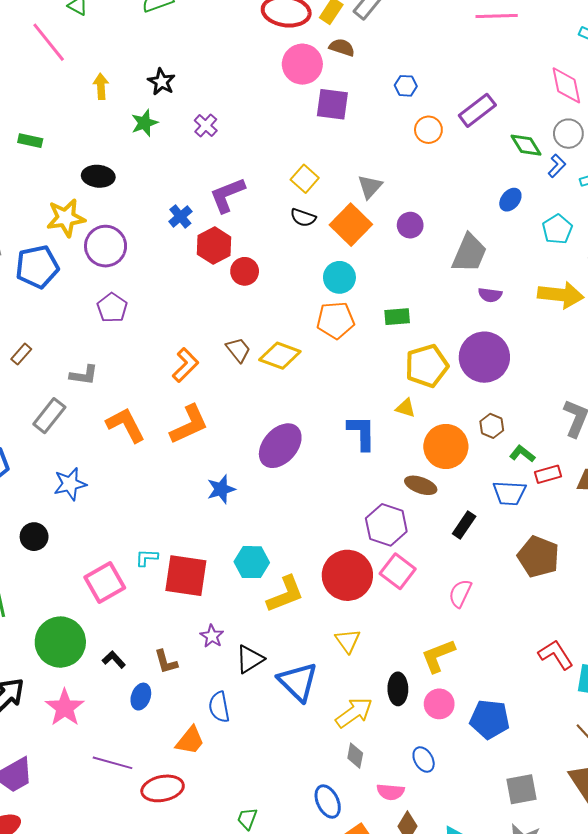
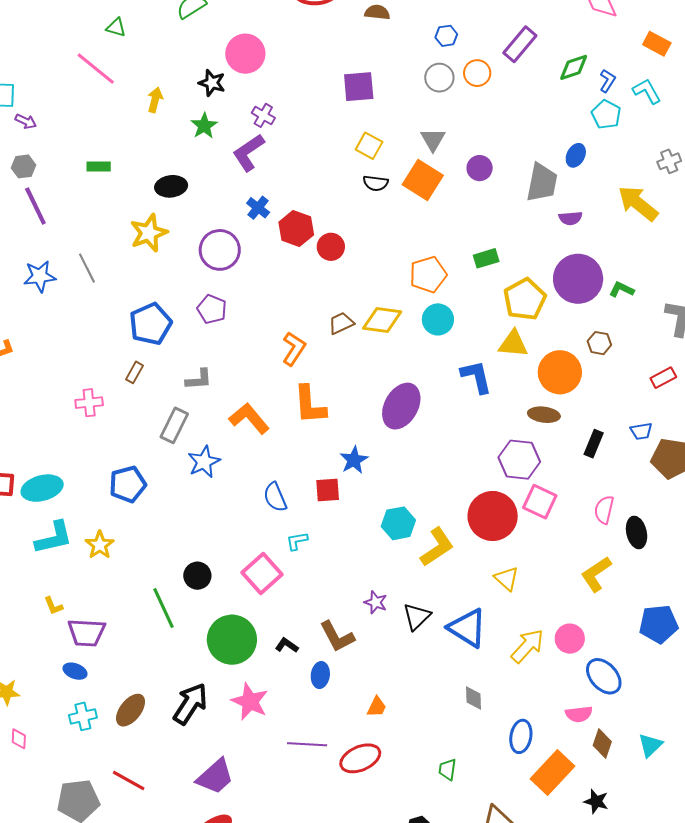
pink circle: (302, 64) -> (245, 54), moved
yellow arrow: (101, 86) -> (155, 100), turned 30
purple square: (332, 104) -> (359, 87), moved
gray circle: (568, 134) -> (439, 78), moved
green diamond: (526, 145) -> (574, 67), turned -64
purple L-shape: (227, 195) -> (248, 153), moved
blue ellipse: (510, 200) -> (576, 155), moved
cyan pentagon: (557, 229) -> (606, 114), moved
purple circle: (106, 246) -> (220, 250), moved
blue pentagon: (37, 267) -> (150, 324), moved
cyan circle: (339, 277) -> (438, 319), moved
yellow arrow: (561, 295) -> (638, 203), turned -135
brown trapezoid: (238, 350) -> (341, 323), turned -64
yellow triangle: (406, 408) -> (513, 344), size x1.5
orange L-shape: (189, 424) -> (310, 405), turned 123
green L-shape: (522, 454) -> (622, 289), moved
blue star: (70, 484) -> (204, 462), moved
blue trapezoid: (509, 493) -> (641, 431), moved, size x0.7
black circle: (34, 537) -> (197, 576), moved
red square: (186, 576) -> (328, 490), moved, size x0.6
brown L-shape: (166, 662) -> (337, 637), size x1.4
black ellipse: (398, 689) -> (637, 532), moved
pink circle: (439, 704) -> (570, 639), moved
blue semicircle: (219, 707) -> (275, 497), moved
orange trapezoid: (190, 741) -> (377, 707), size x0.7
gray diamond: (355, 756) -> (474, 698), moved
blue ellipse: (424, 760) -> (604, 676), size x1.5
blue ellipse: (328, 802) -> (521, 736), turned 48

